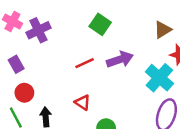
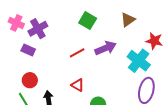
brown triangle: (163, 30) -> (128, 20), moved
purple rectangle: (16, 64) -> (28, 50), moved, turned -32

